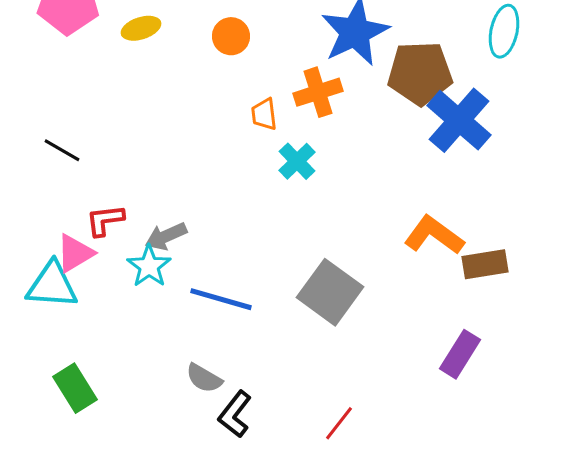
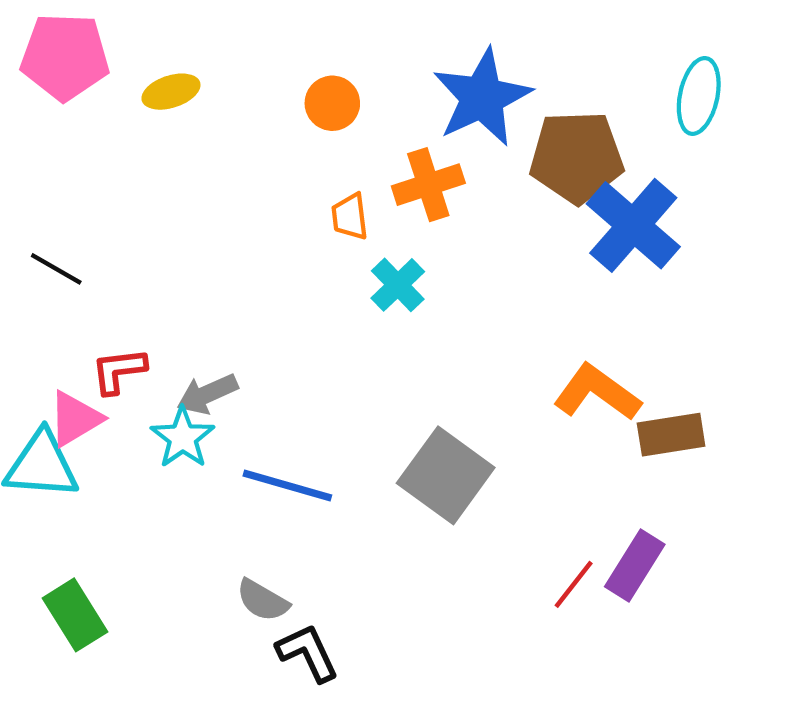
orange circle: (231, 36) -> (332, 103), moved
black L-shape: (235, 414) -> (308, 653), turned 117
red line: (339, 423) -> (574, 584), moved

